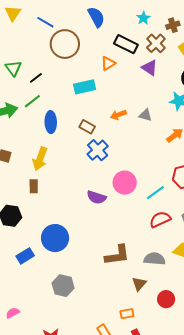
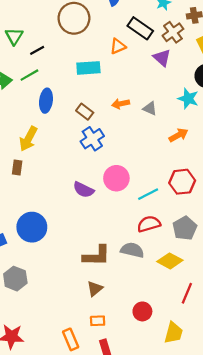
gray semicircle: (155, 259) -> (132, 250), moved
brown triangle: (139, 284) -> (95, 289), moved
gray hexagon: (63, 286) -> (15, 279), moved

